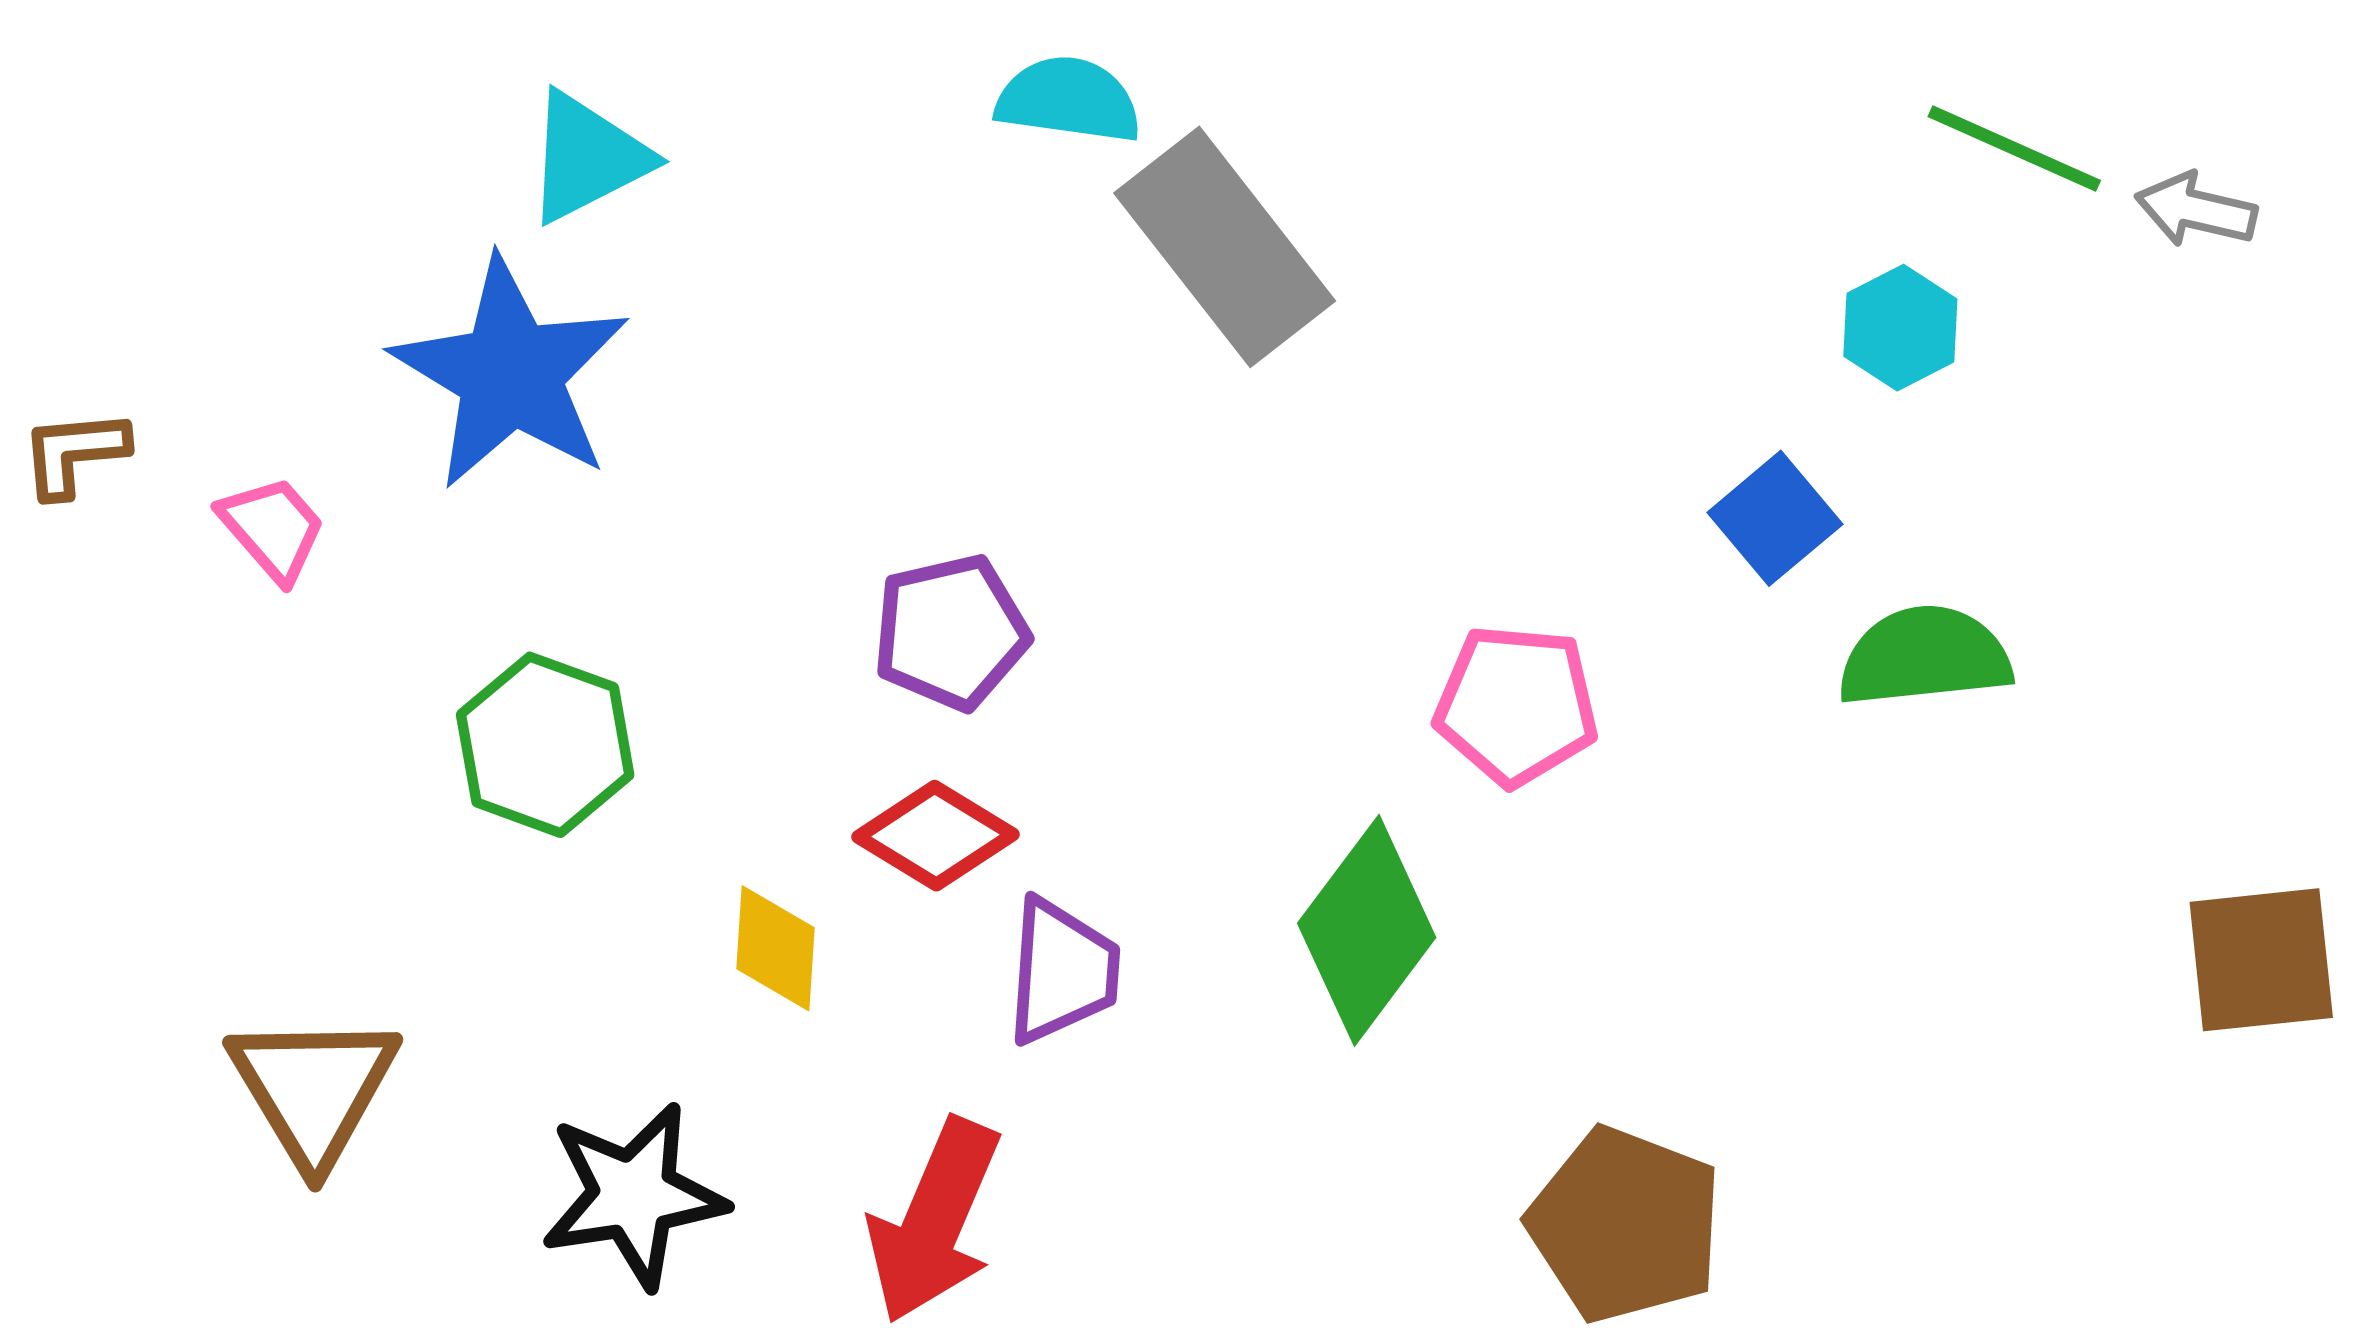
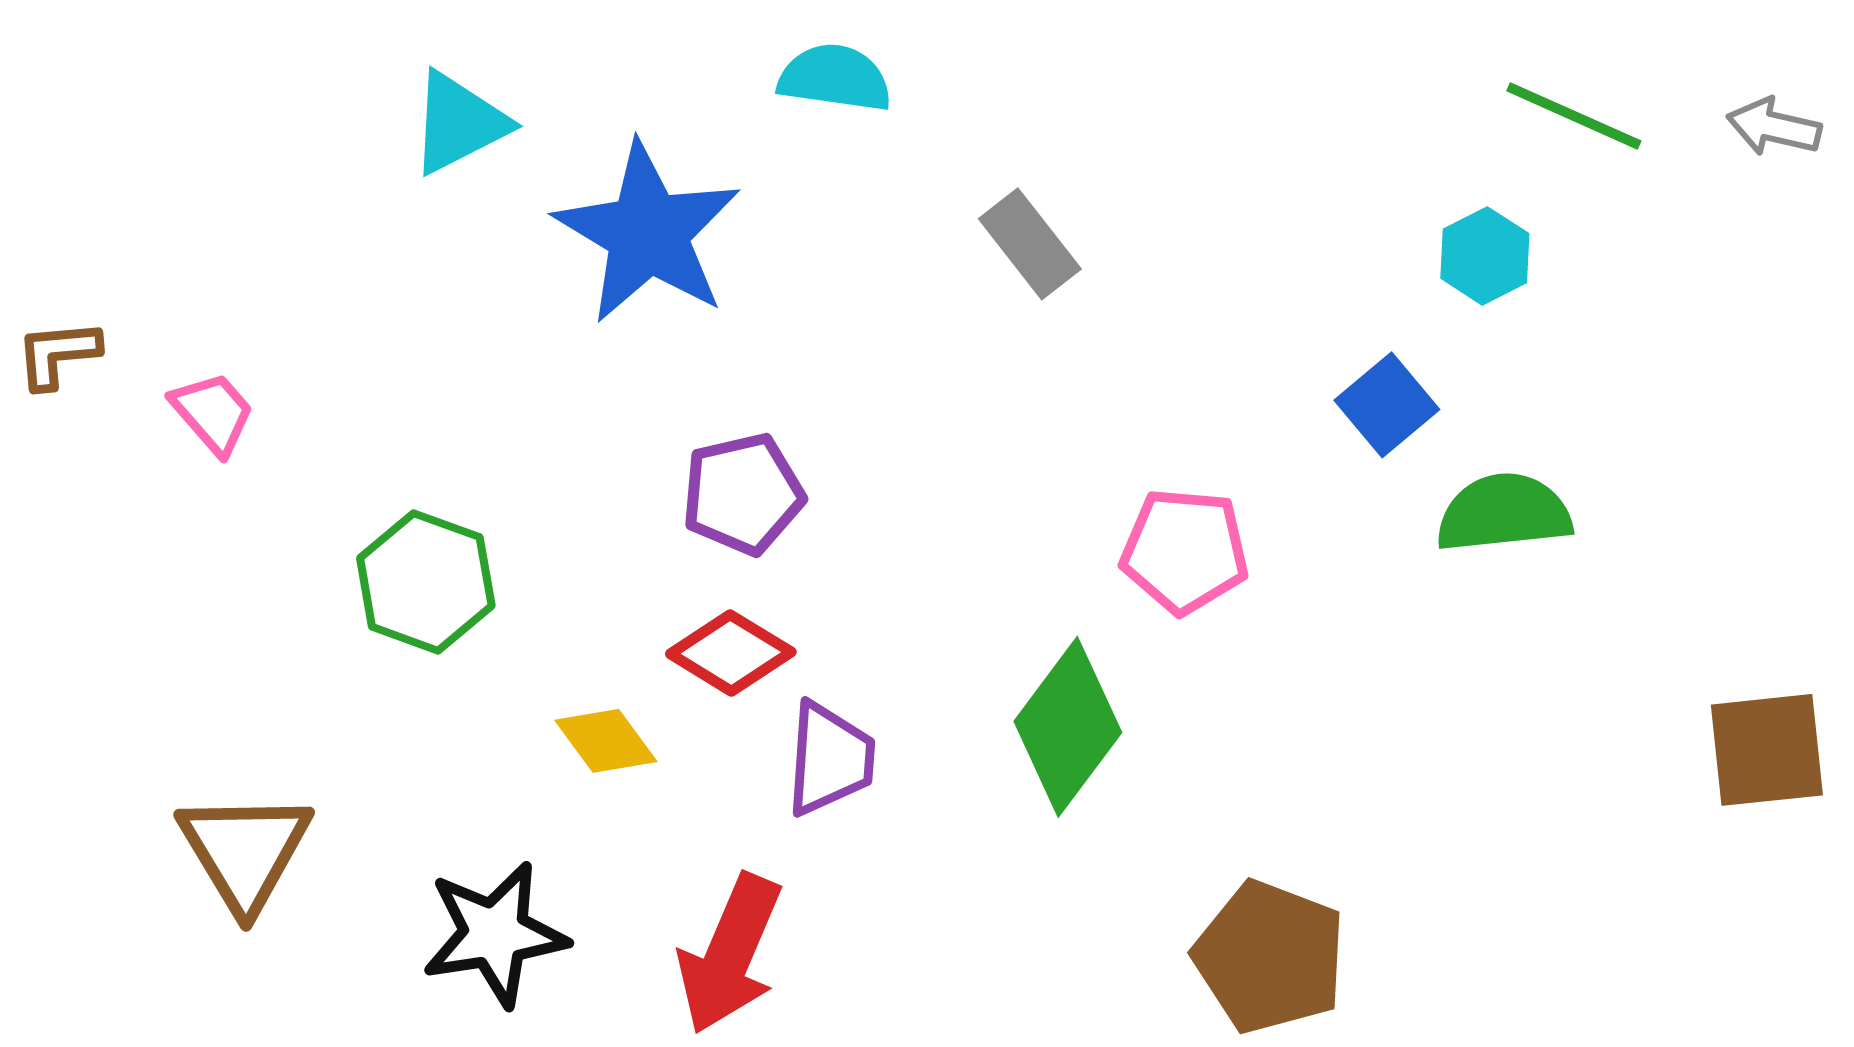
gray arrow: (2196, 210) -> (1774, 127), moved
gray rectangle: (1225, 247) -> (1030, 244), moved, size x0.6
blue star: (511, 374) -> (648, 233), moved
yellow diamond: (775, 948) -> (606, 741), turned -40

